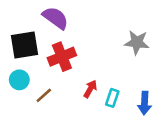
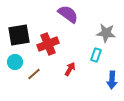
purple semicircle: (55, 18) -> (68, 14), moved
cyan rectangle: (112, 98) -> (96, 55), moved

